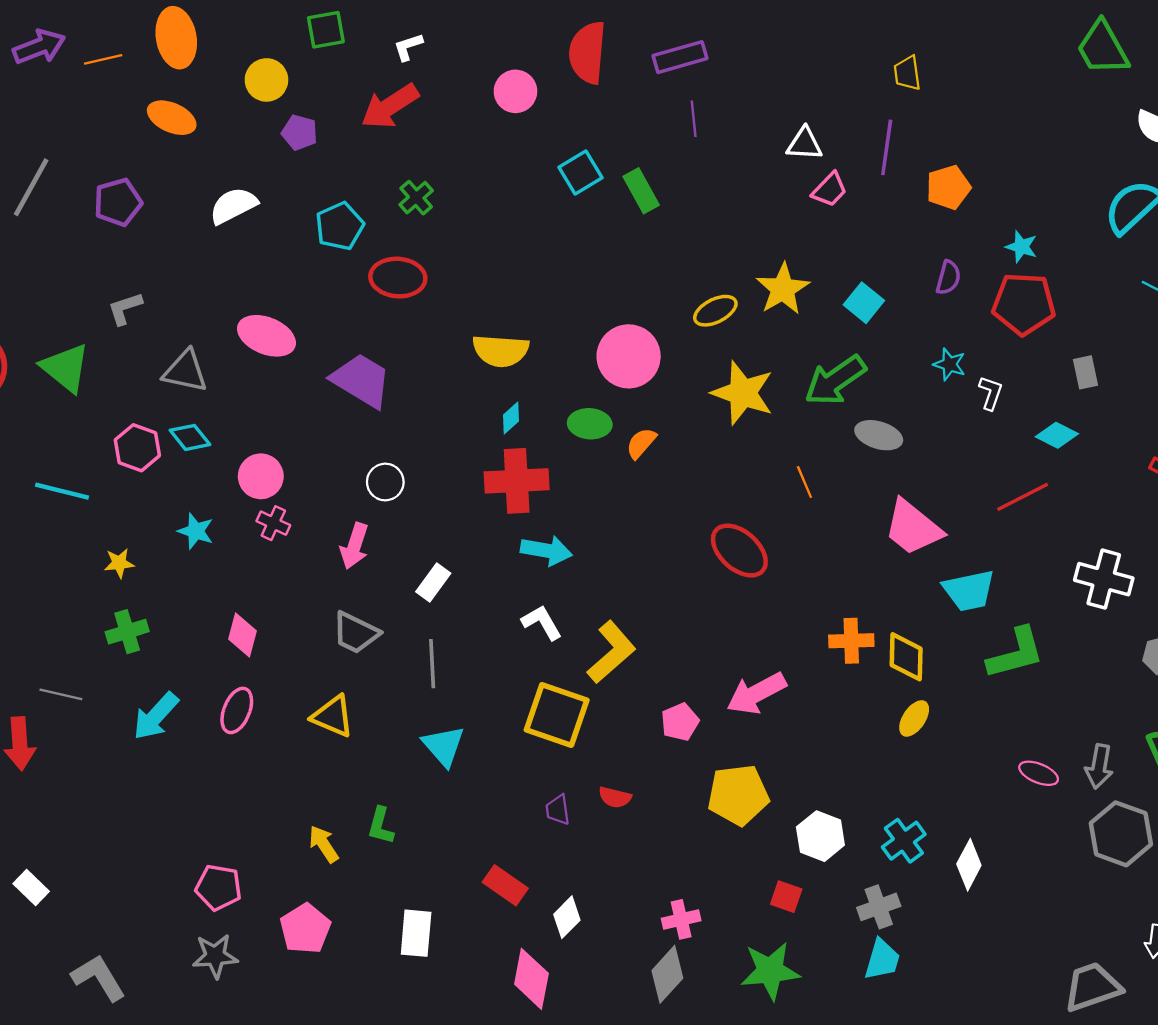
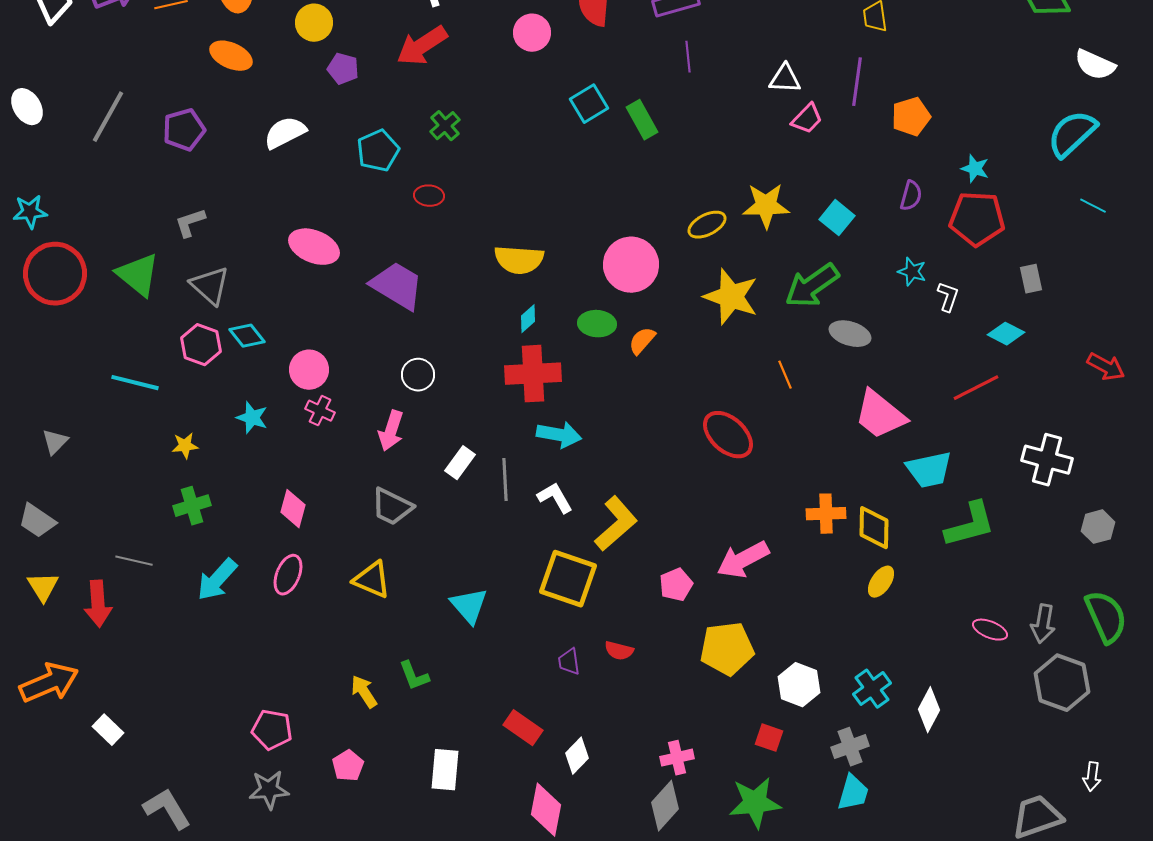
red ellipse: (398, 278) -> (429, 196), size x0.6
yellow star: (783, 289) -> (766, 206), turned 30
gray triangle: (185, 371) -> (210, 286), moved, turned 30
gray line: (432, 664) -> (505, 480), moved
green L-shape: (381, 826) -> (414, 676), turned -36
pink pentagon: (305, 929) -> (348, 766), size x0.7

